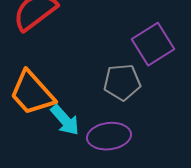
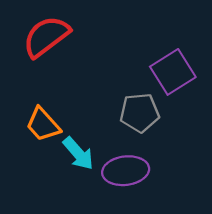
orange trapezoid: (32, 93) -> (43, 125), size x0.7

